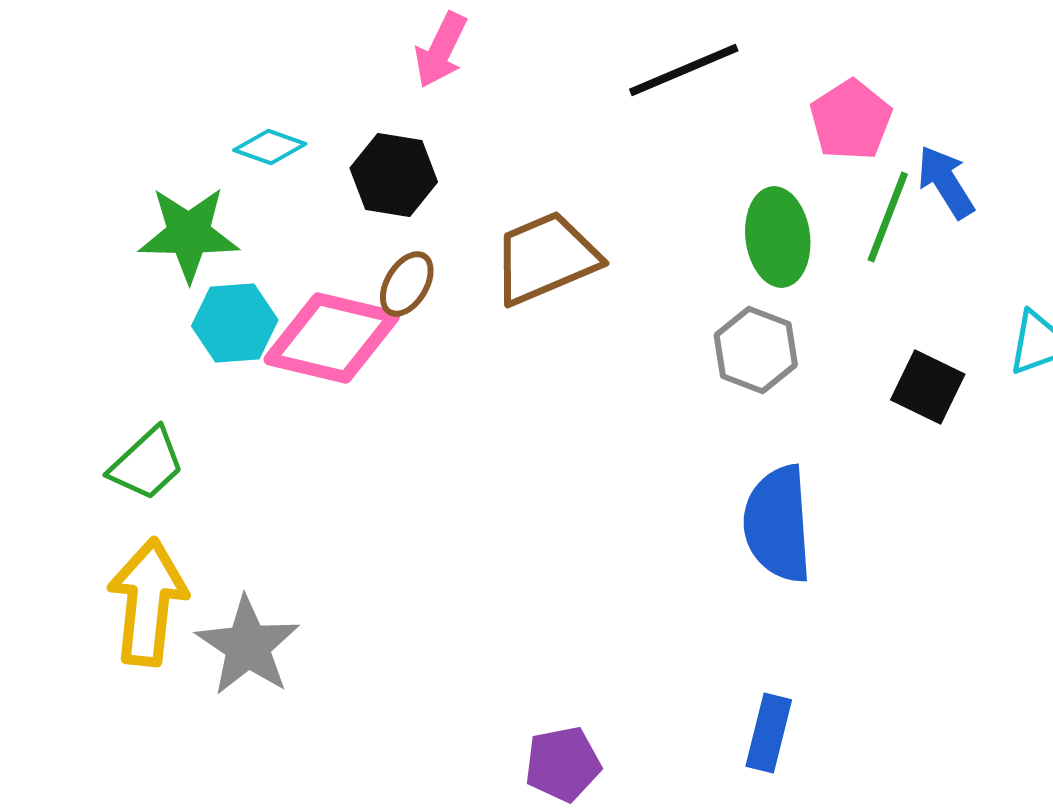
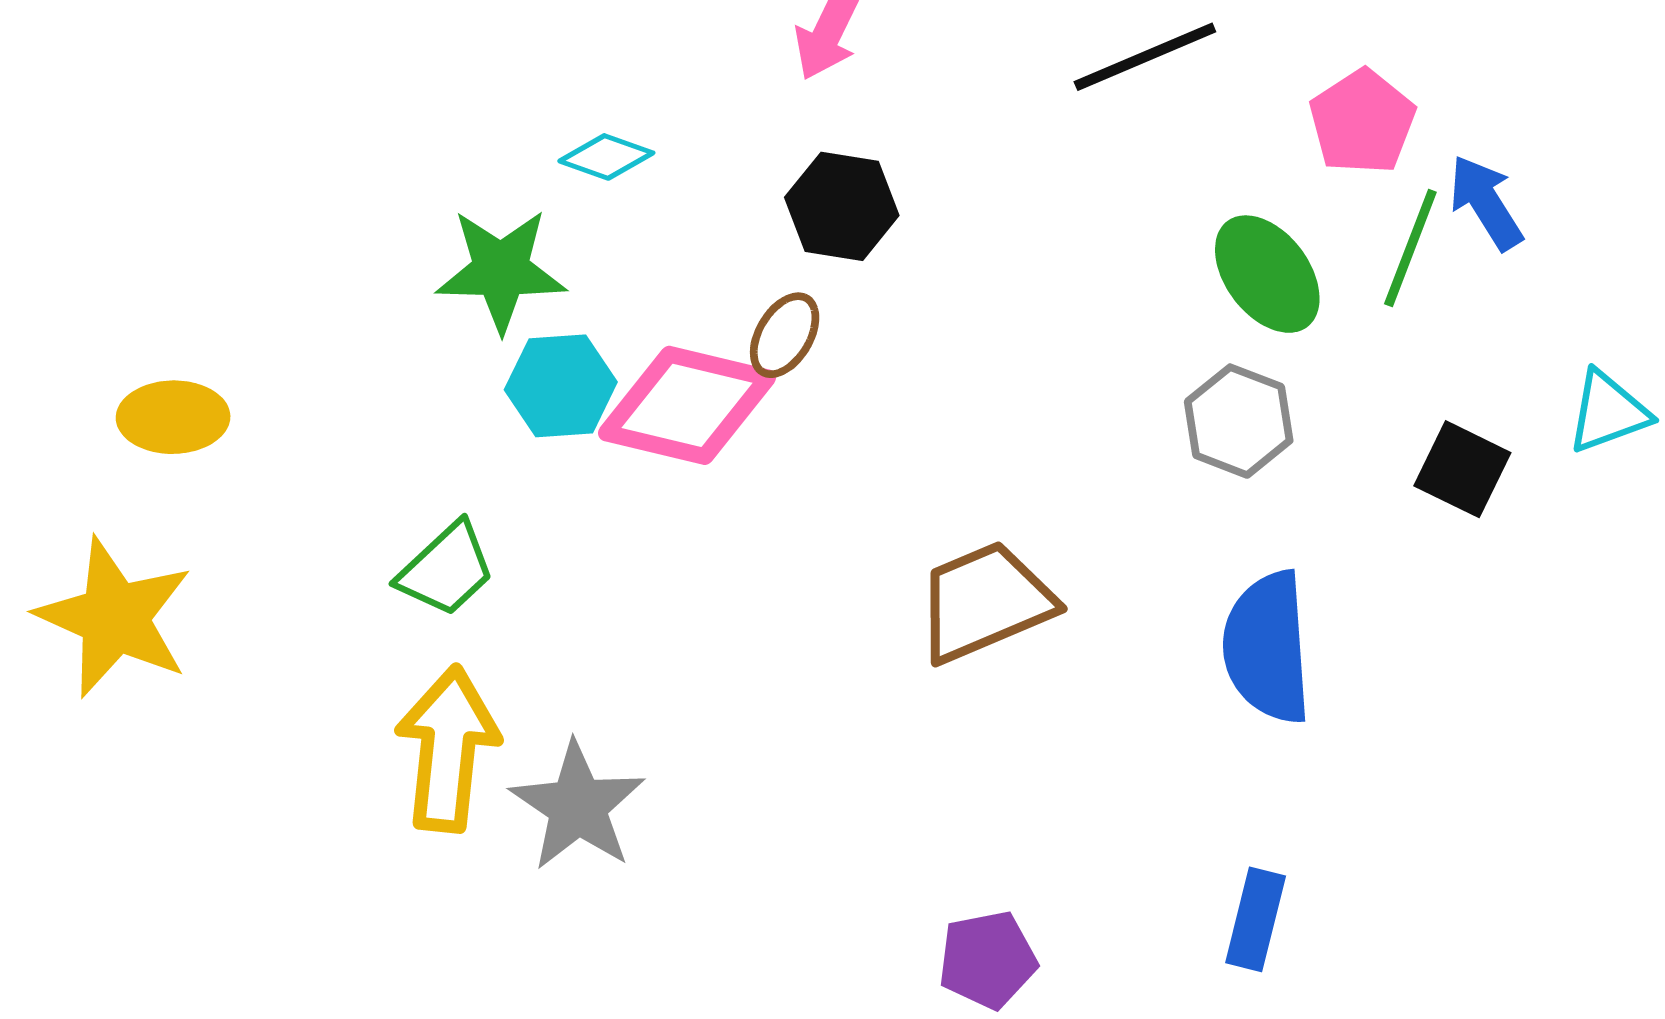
black hexagon: (394, 175) -> (842, 206), moved
green ellipse: (778, 237) -> (1267, 274), turned -30
brown trapezoid: (546, 258) -> (985, 602), moved

